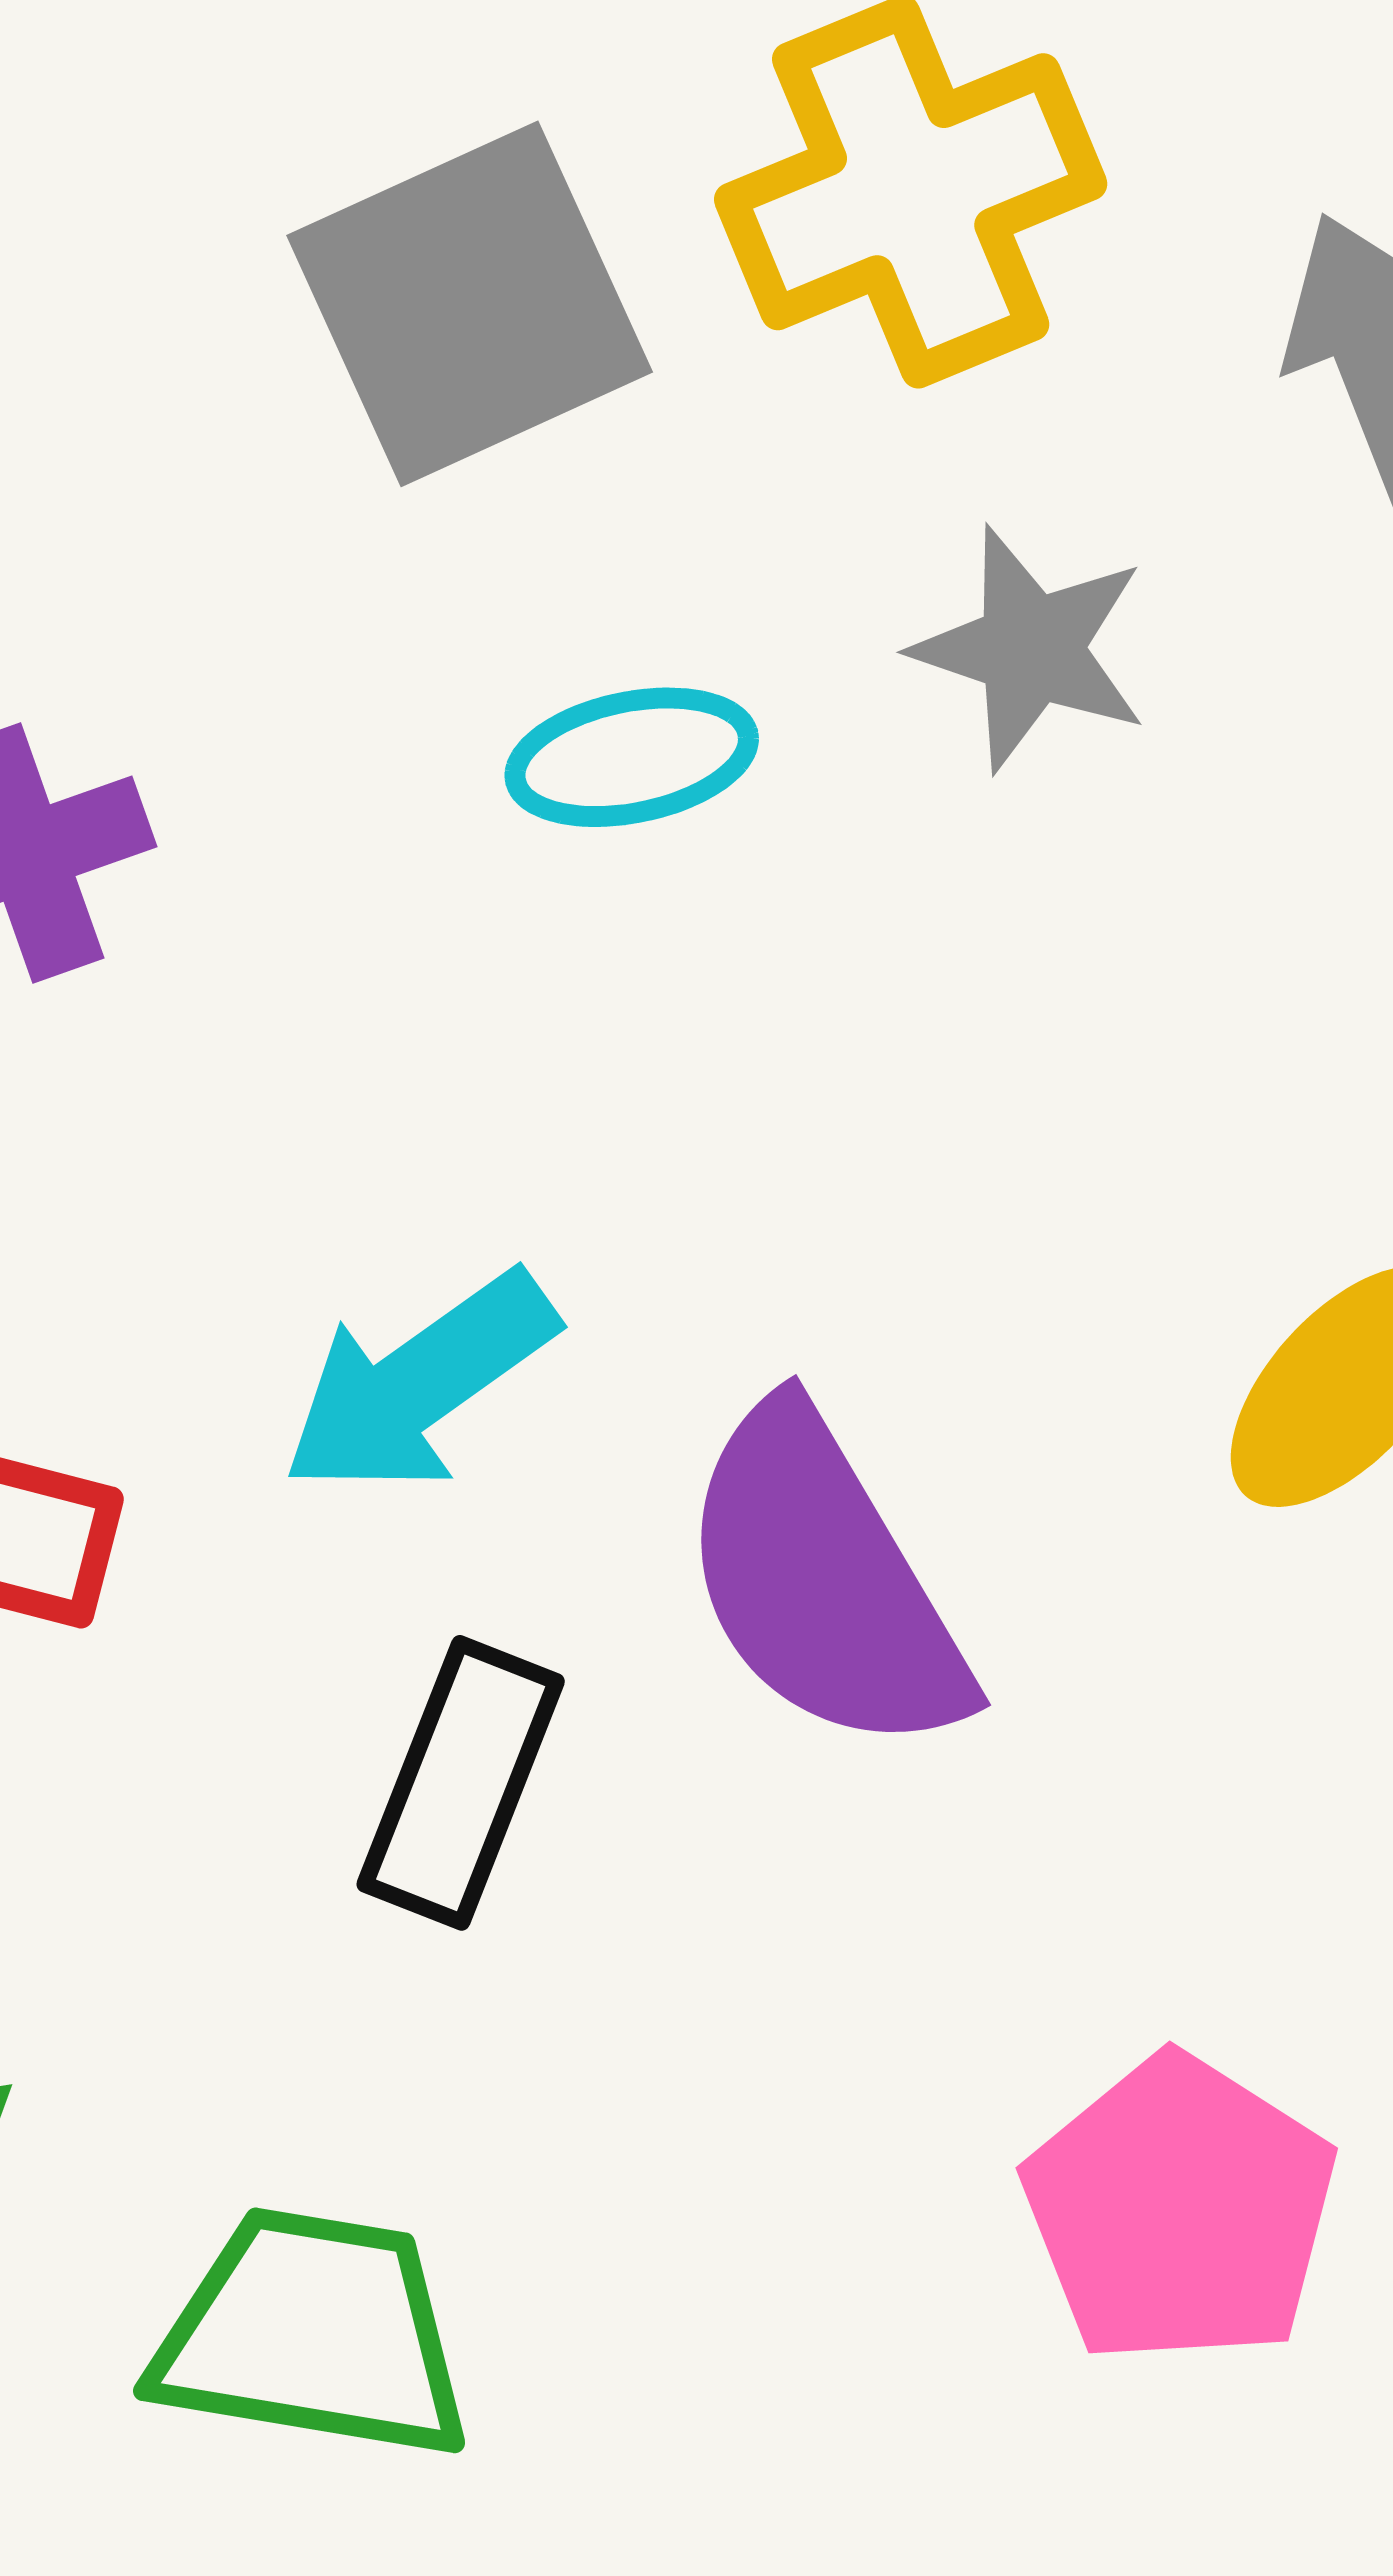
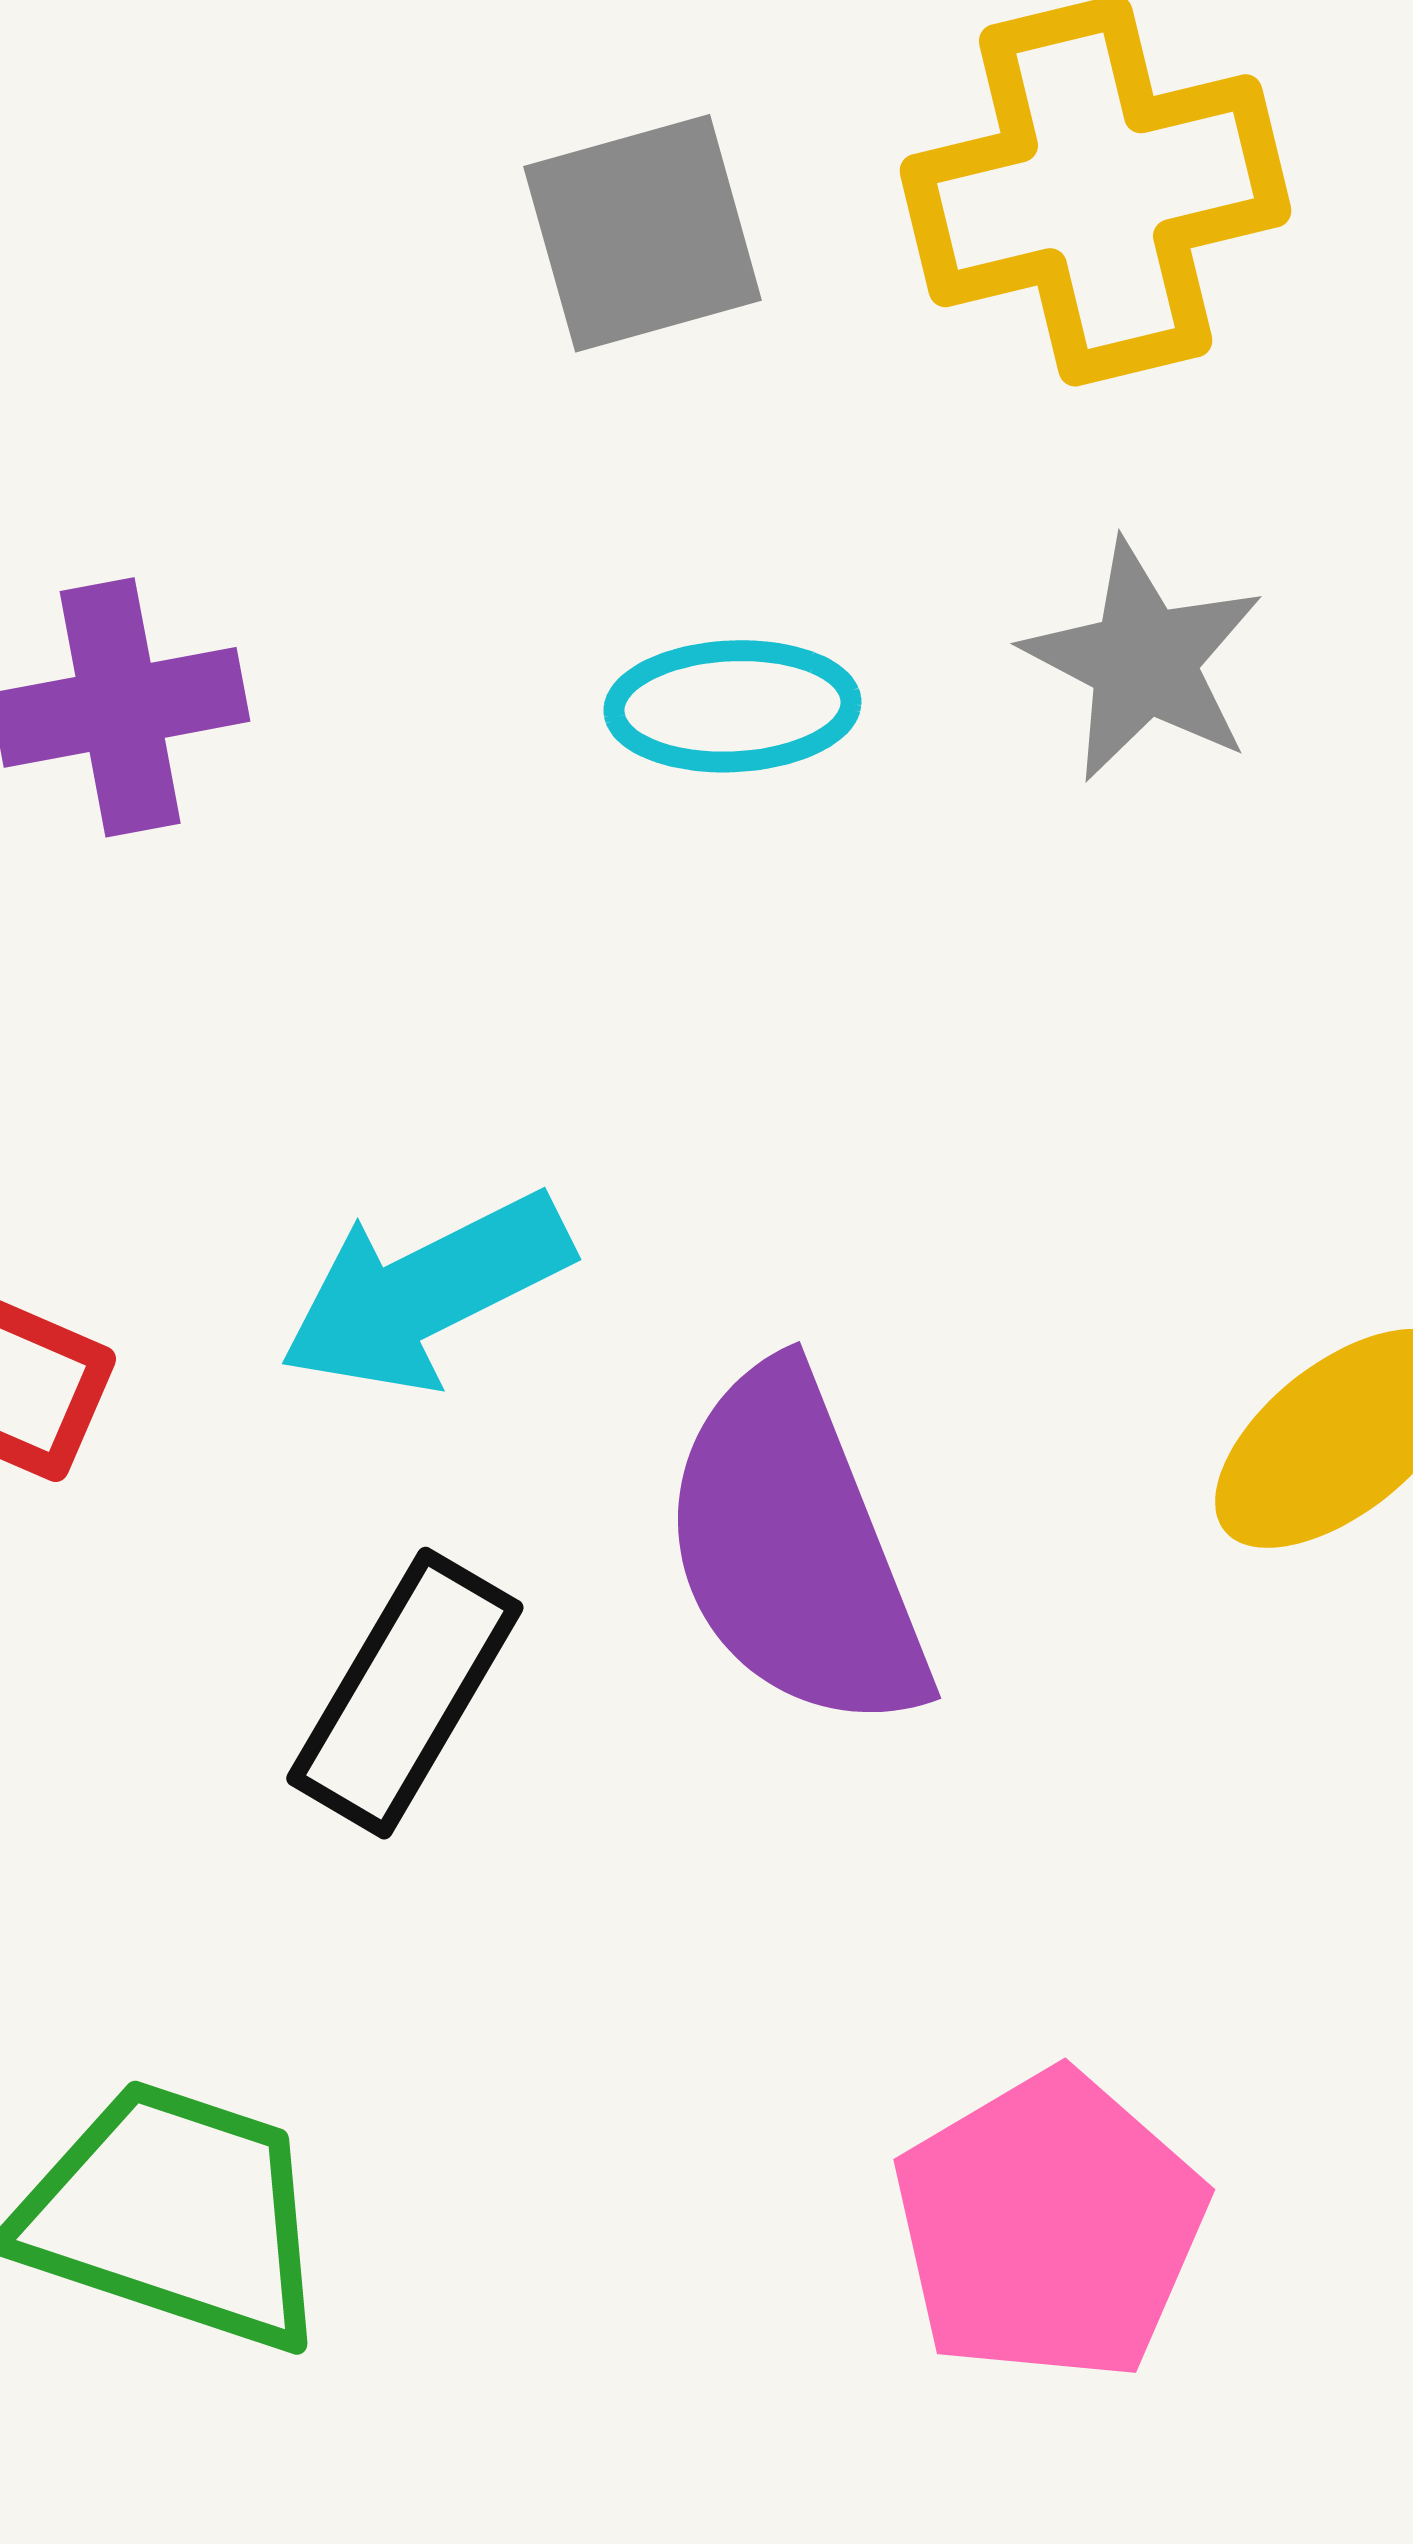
gray square: (470, 304) -> (643, 233), size x0.7

